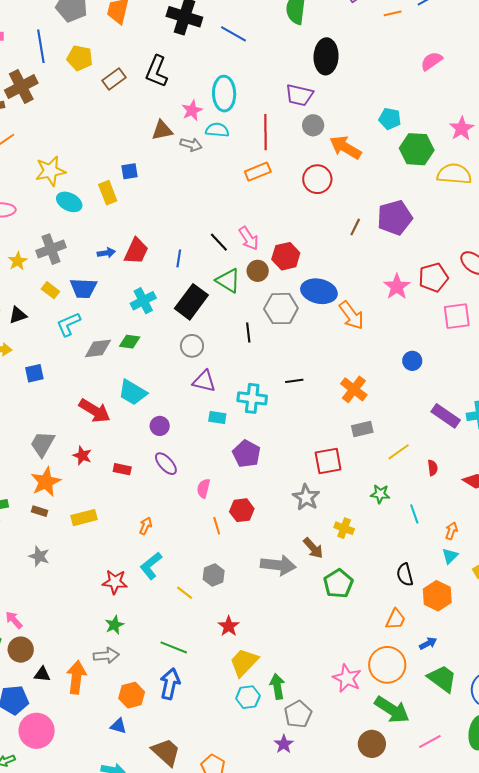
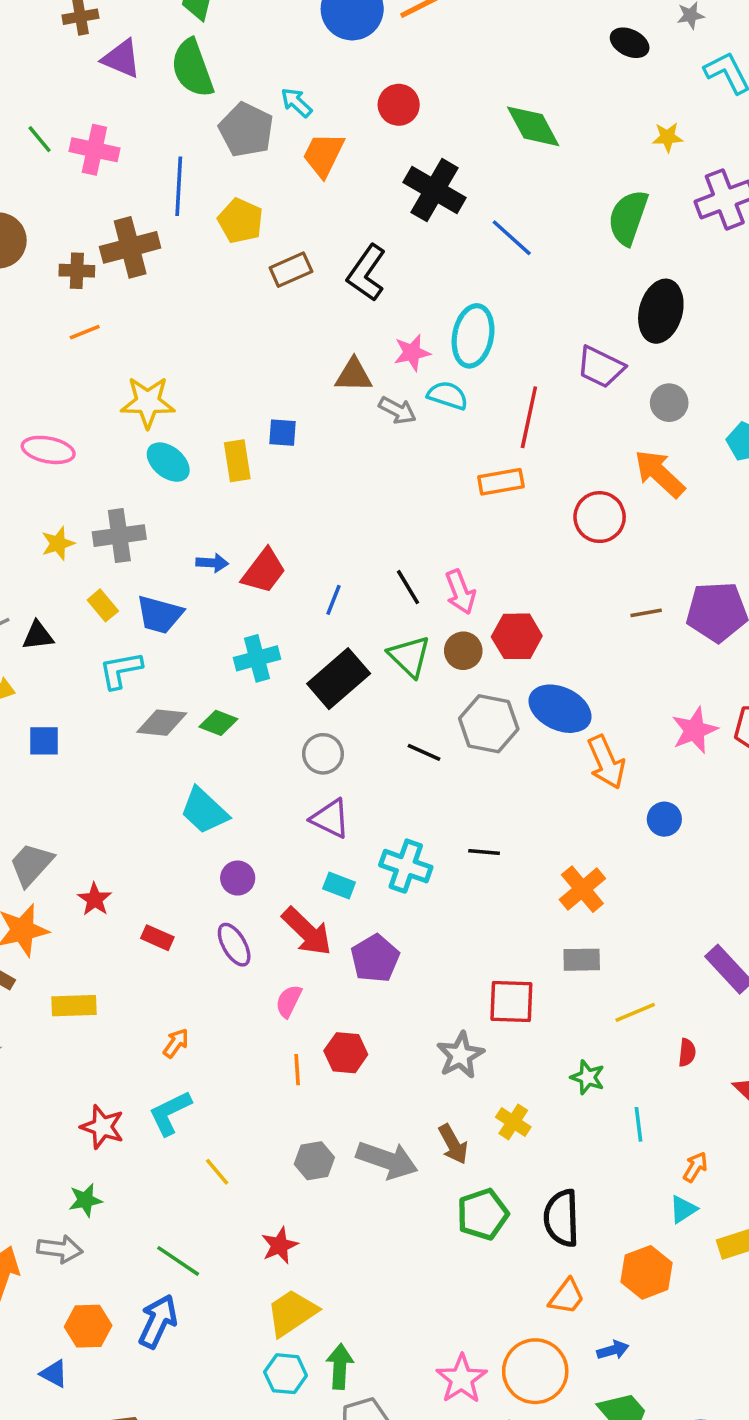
gray circle: (313, 125) -> (669, 403), moved
brown line: (355, 227) -> (646, 613), turned 42
black line: (248, 333) -> (424, 752), turned -72
blue circle: (412, 361) -> (664, 819), moved
red arrow: (95, 411) -> (307, 932), moved
gray hexagon: (214, 575) -> (314, 1161), moved
black semicircle: (405, 575) -> (562, 1218), moved, size x1.4

